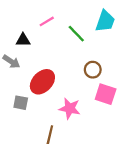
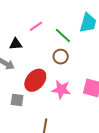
brown circle: (93, 70) -> (61, 57), moved
pink star: (70, 108) -> (61, 90), moved

